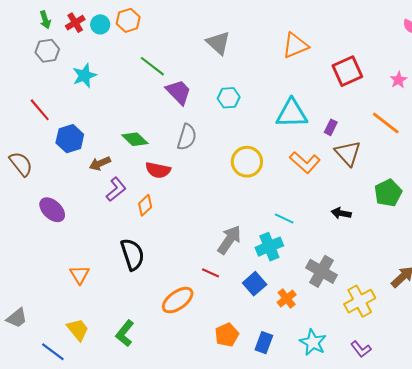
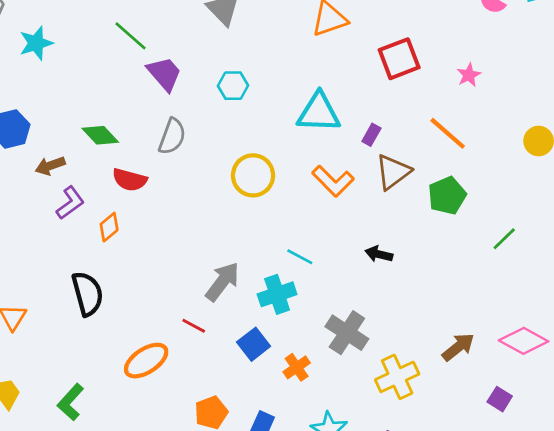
brown triangle: (348, 153) -> (393, 172), turned 32
green pentagon: (388, 193) -> (447, 196), moved

